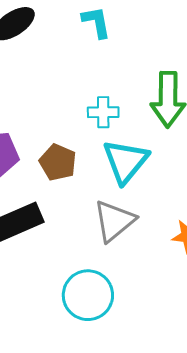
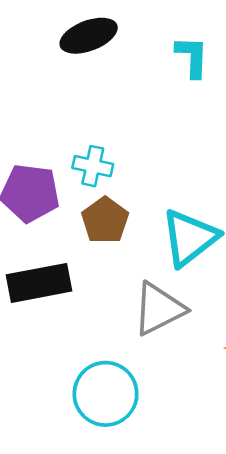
cyan cross: (103, 112) -> (93, 166), moved

